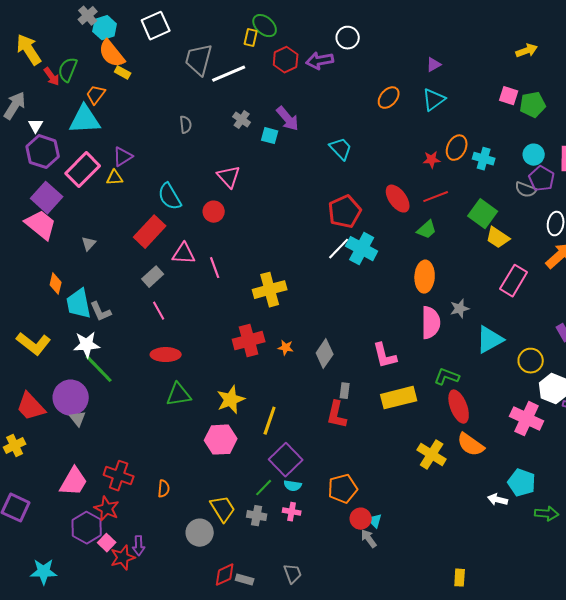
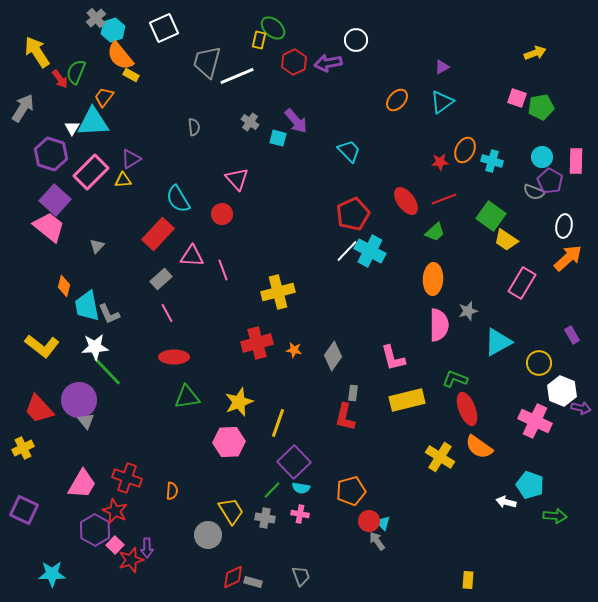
white triangle: (36, 126) -> (72, 128), moved

